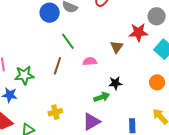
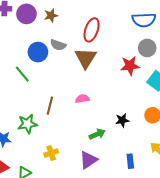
green line: (68, 41) -> (22, 74), moved
brown triangle: (117, 47) -> (86, 58), moved, size x1.6
green star: (24, 75) -> (27, 124), moved
black star: (115, 83) -> (122, 120), moved

